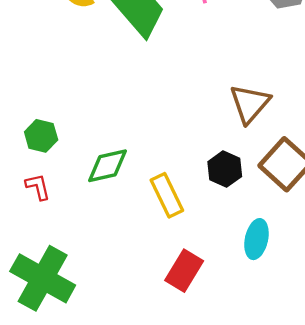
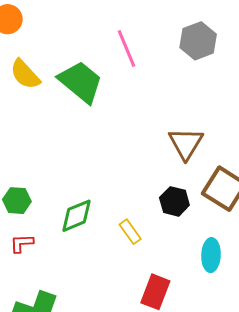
red L-shape: (38, 187) -> (22, 243), turned -70
yellow rectangle: (167, 195) -> (130, 232), size x0.7

